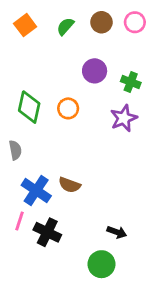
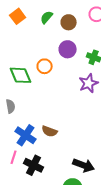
brown circle: (101, 22) -> (69, 22), moved
green diamond: (29, 107) -> (21, 75), turned -35
orange circle: (68, 108) -> (45, 66), moved
black arrow: (117, 232) -> (84, 165), size x1.5

